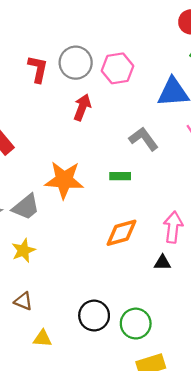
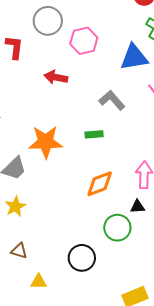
gray circle: (76, 63) -> (48, 21), moved
red arrow: (82, 107) -> (56, 77), turned -95
green circle: (136, 324) -> (117, 228), moved

